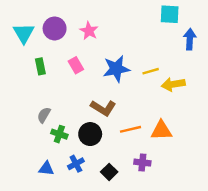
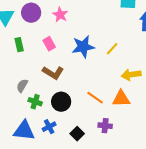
yellow line: (151, 71) -> (112, 49), turned -32
yellow arrow: (173, 84) -> (131, 75), moved
brown L-shape: (103, 108) -> (53, 73), moved
orange line: (130, 129) -> (95, 98), turned 48
blue triangle: (46, 168) -> (24, 131), size x1.6

